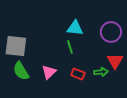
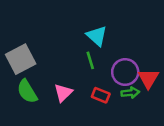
cyan triangle: (75, 28) -> (97, 36), turned 36
purple circle: (111, 32) -> (125, 72), moved
gray square: (16, 46) -> (21, 59), turned -35

